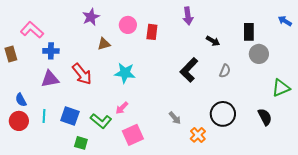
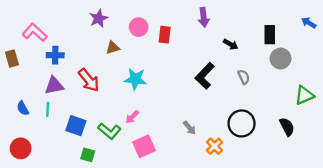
gray semicircle: (225, 71) -> (244, 77), turned -48
cyan line: (44, 116) -> (48, 109), moved
red circle: (19, 121) -> (21, 148), moved

